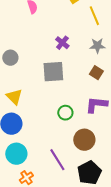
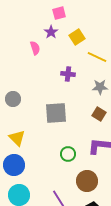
yellow line: (94, 16) -> (97, 57), turned -42
purple cross: (62, 43) -> (68, 74), moved, turned -32

